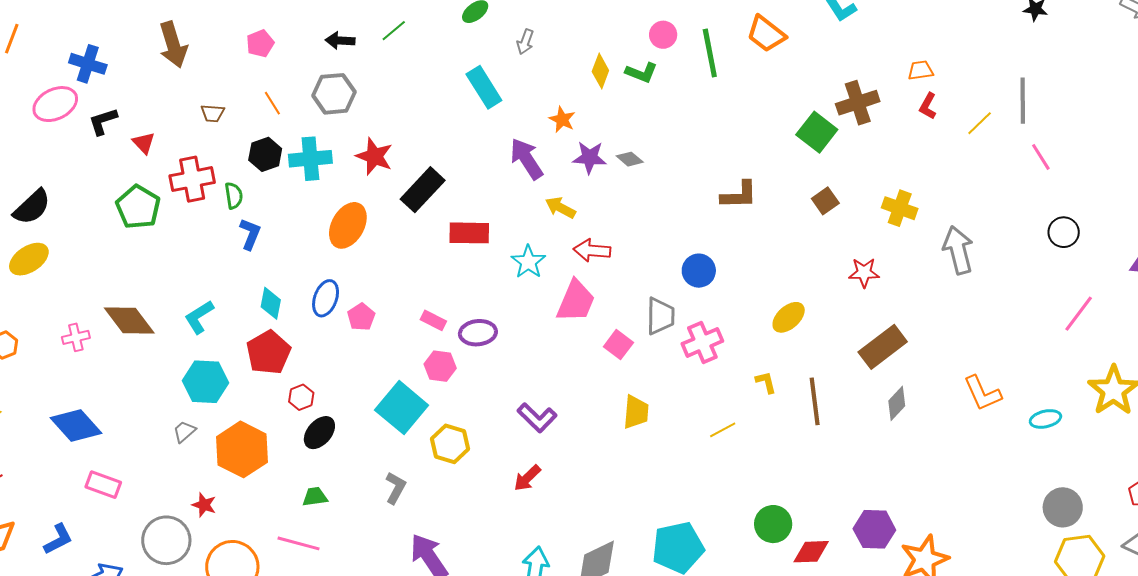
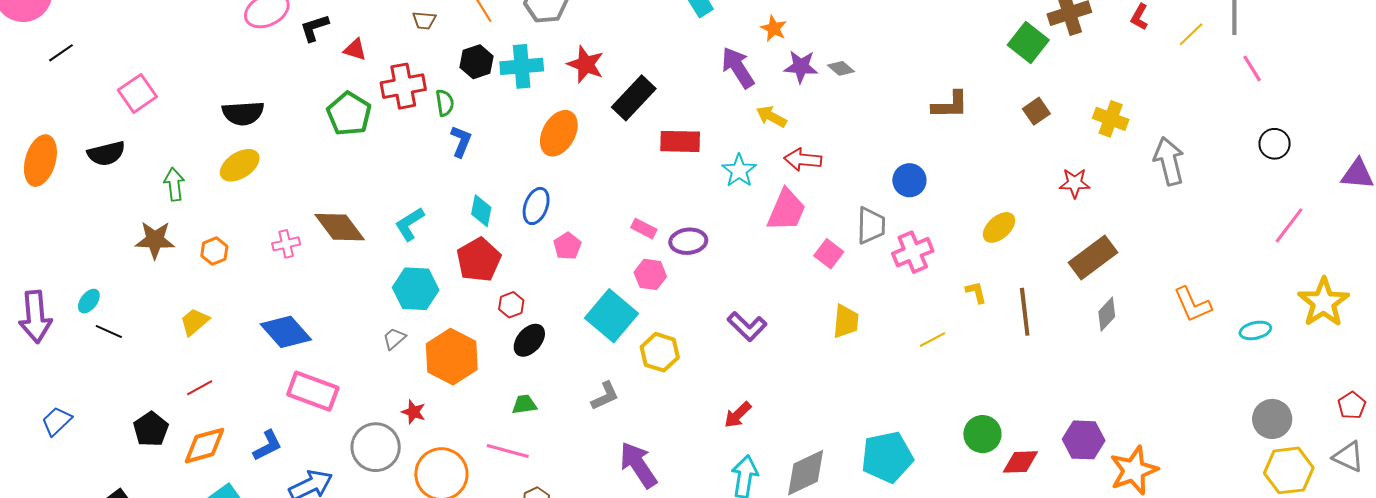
red triangle: (144, 143) -> (355, 50), turned -30
black semicircle: (32, 207) -> (243, 113), turned 39
pink pentagon: (361, 317) -> (567, 246), moved
red arrow: (527, 478) -> (738, 415), moved
pink rectangle: (103, 485) -> (313, 391), size x1.4
gray L-shape: (396, 488) -> (605, 396), turned 36

